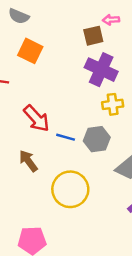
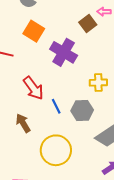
brown square: (93, 36) -> (88, 23), turned -30
purple cross: (101, 70) -> (64, 52), moved
blue line: (66, 137) -> (56, 106), turned 42

